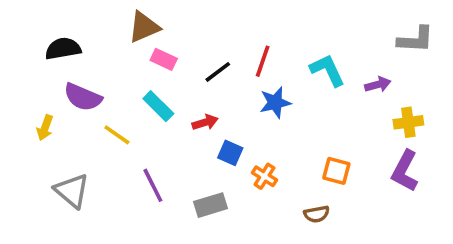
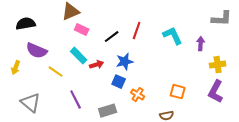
purple arrow: (378, 85) -> (201, 44), turned -72
blue star: (275, 103) -> (125, 62), moved
red arrow: (205, 122) -> (97, 65), moved

